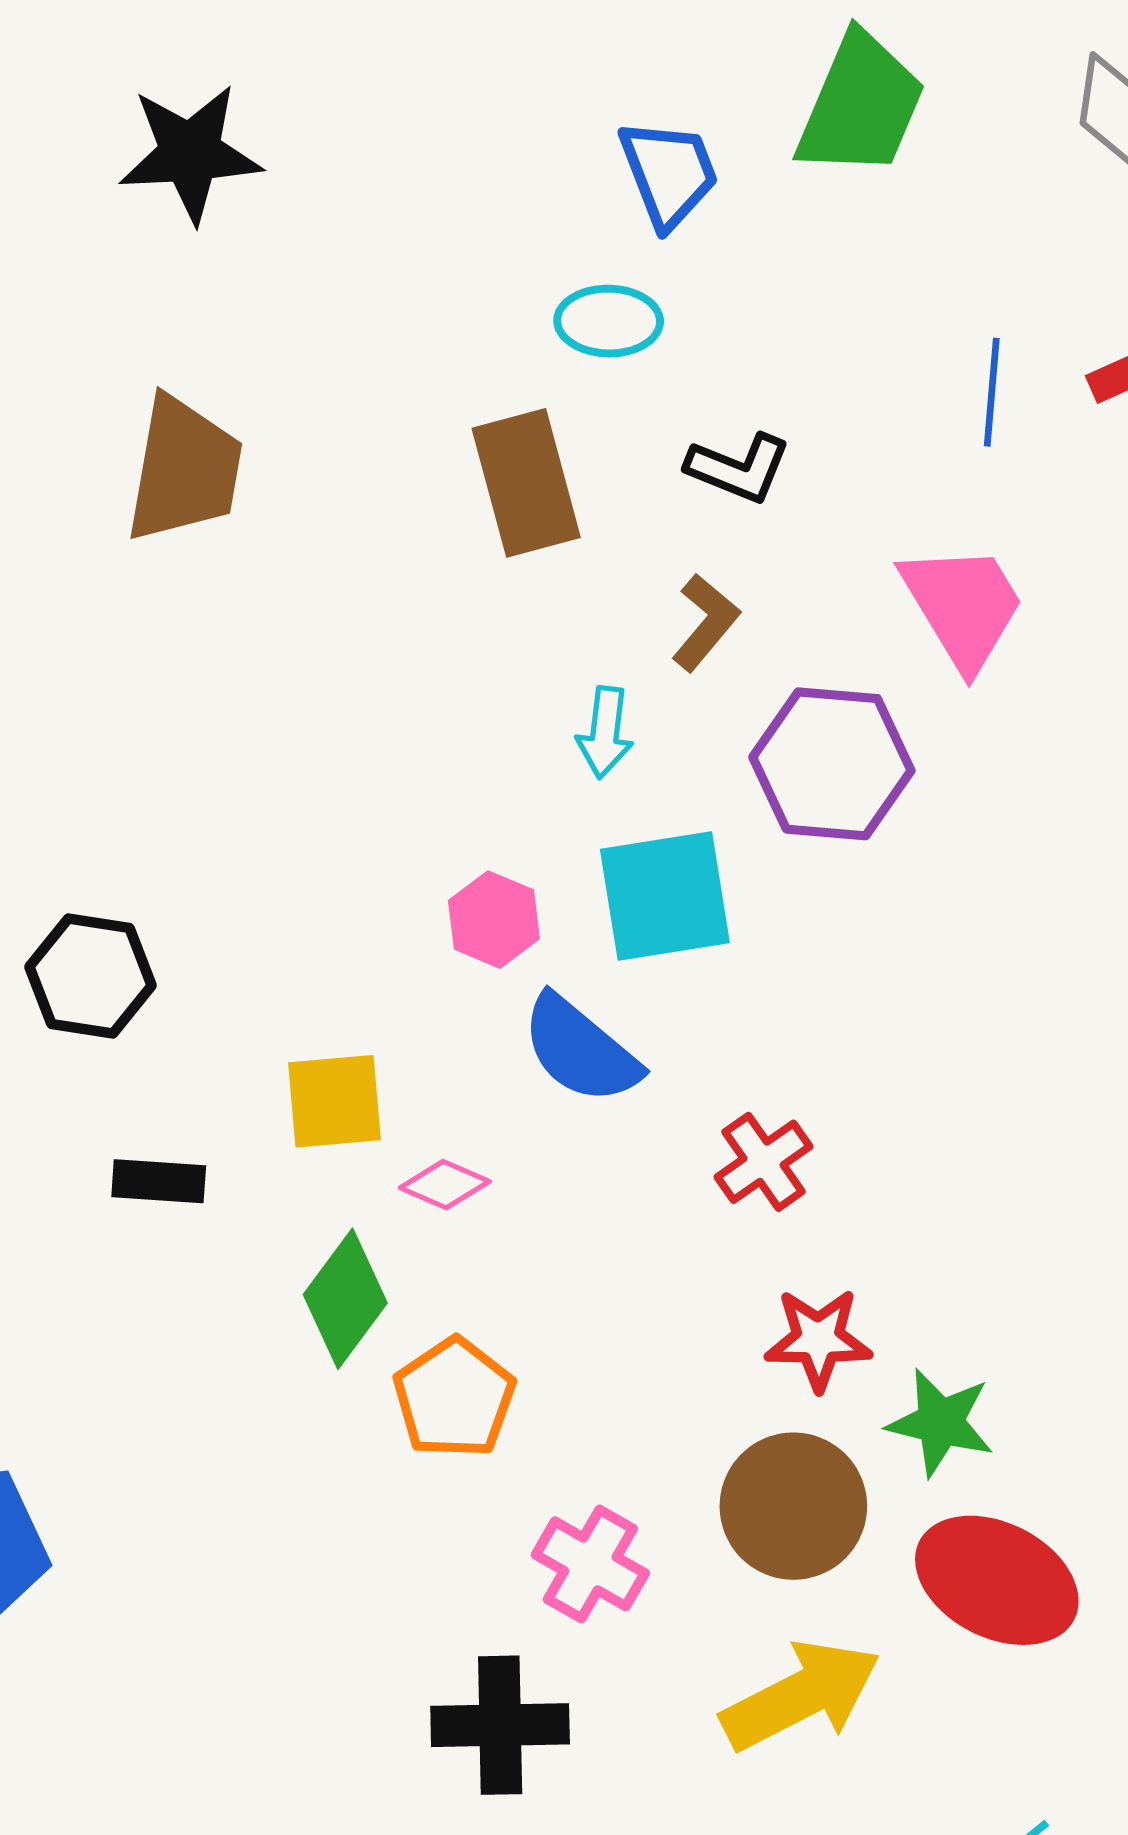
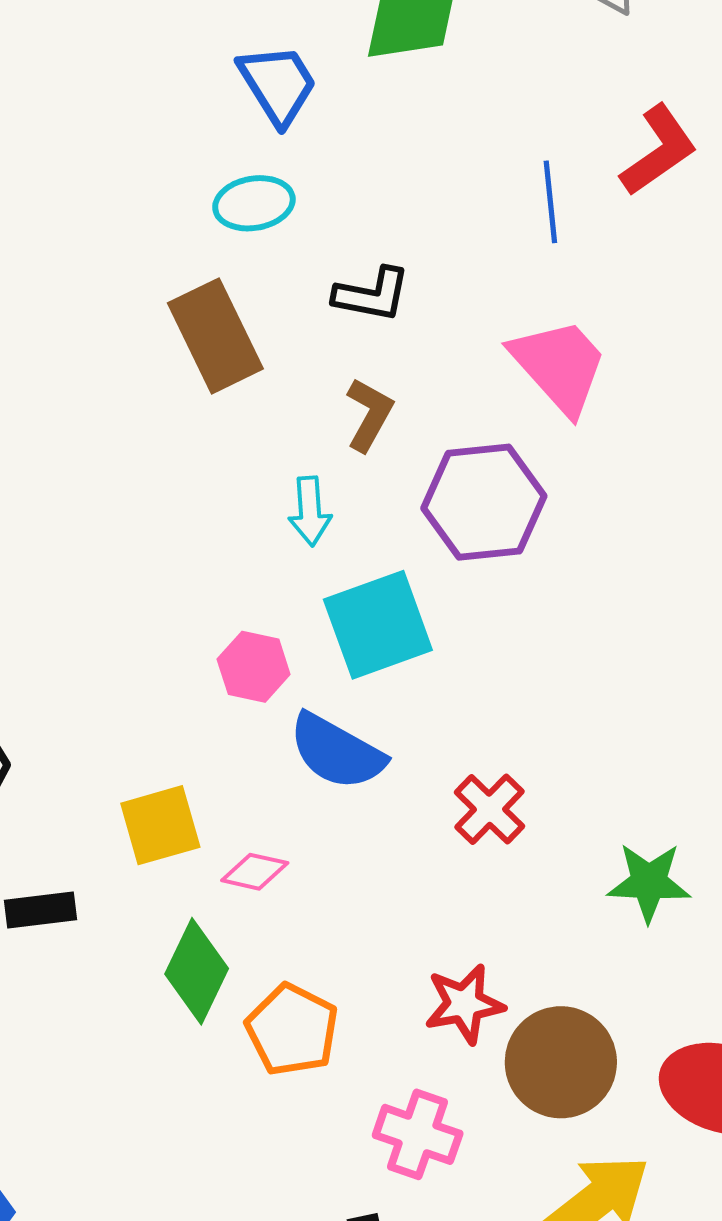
red star: (818, 1339) -> (464, 1004), moved
green star: (940, 1422) -> (649, 882), moved

